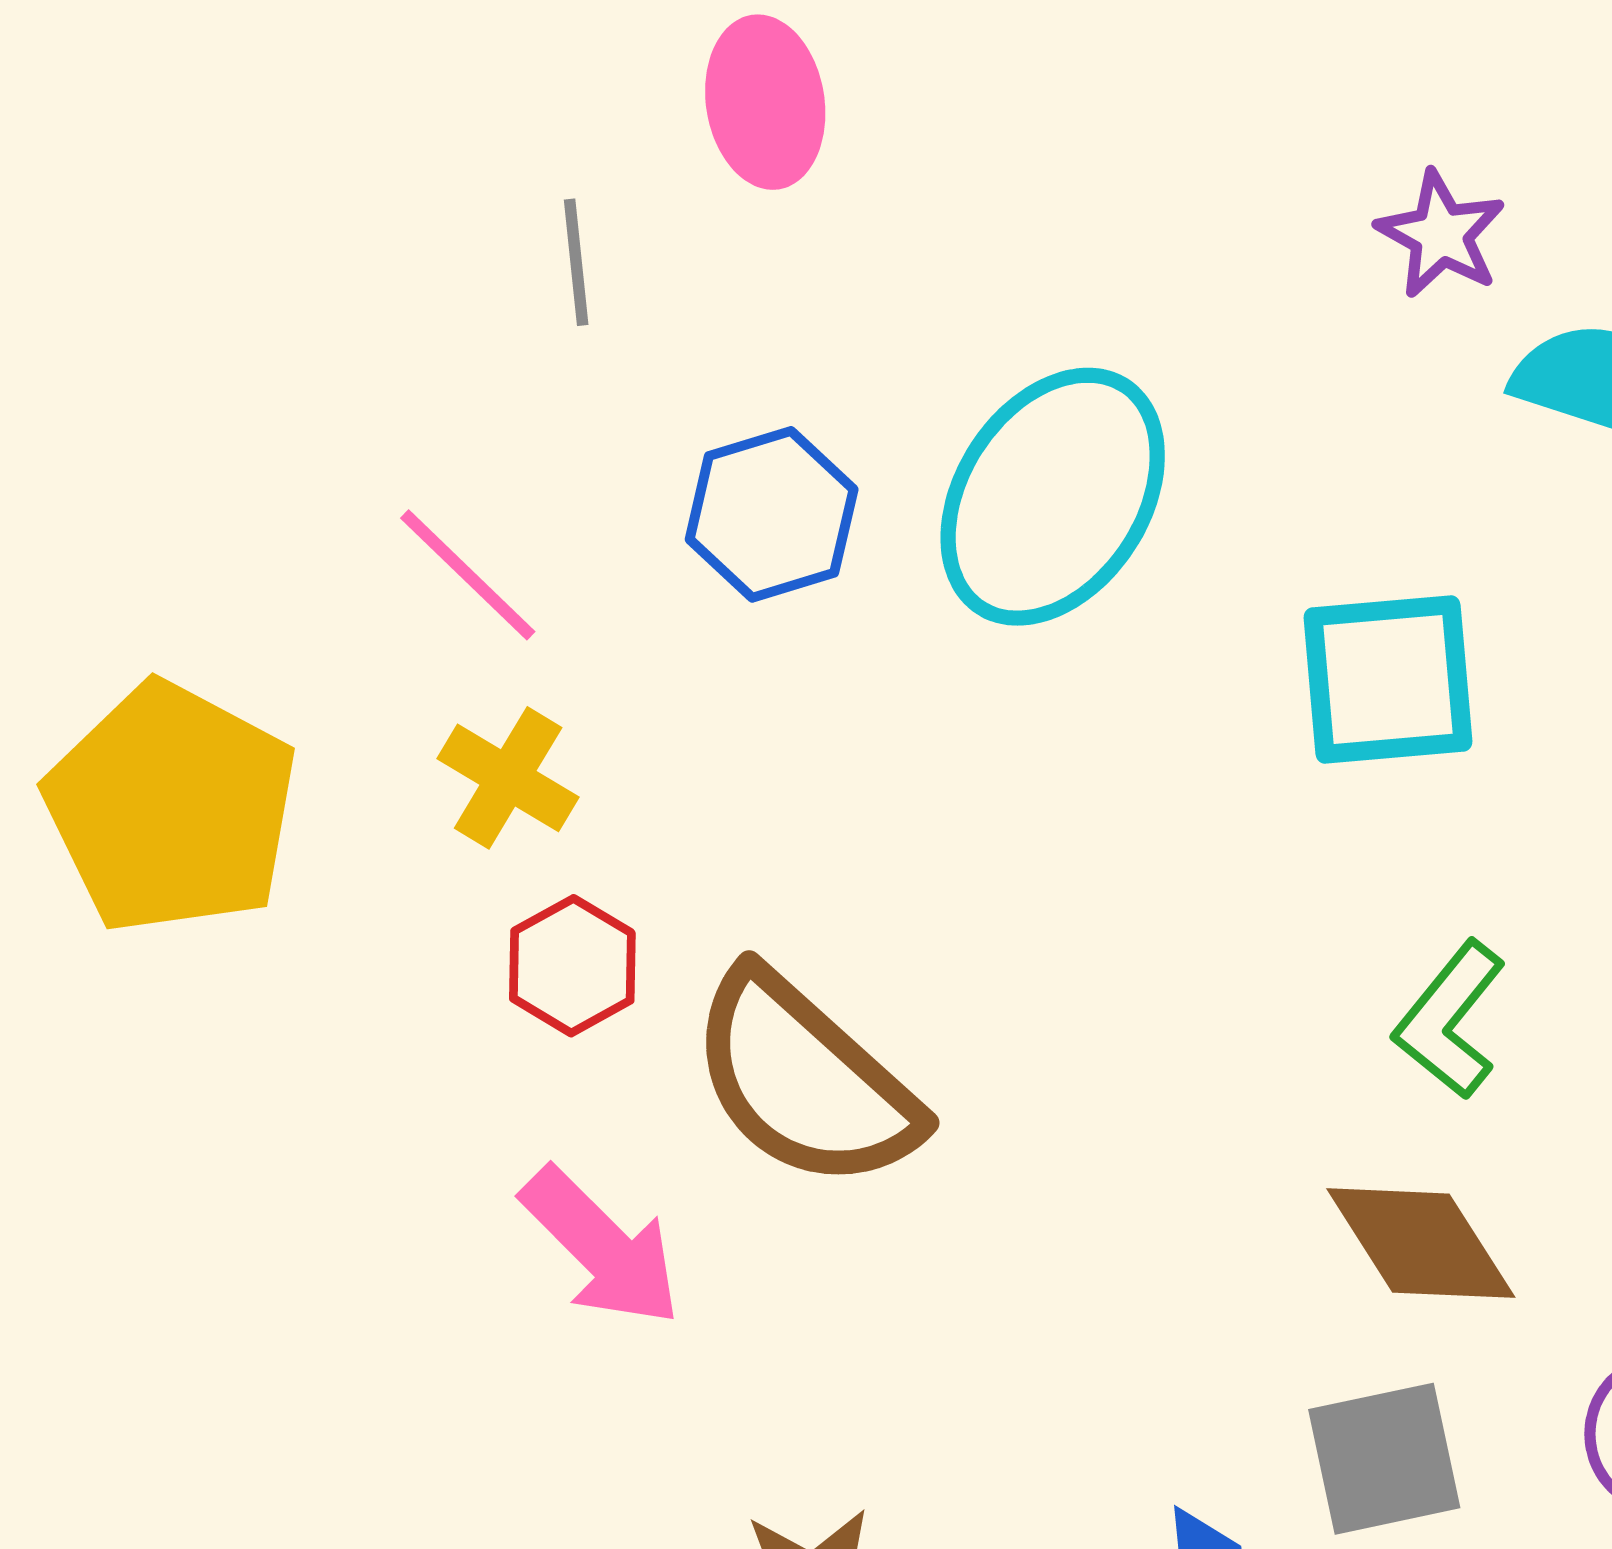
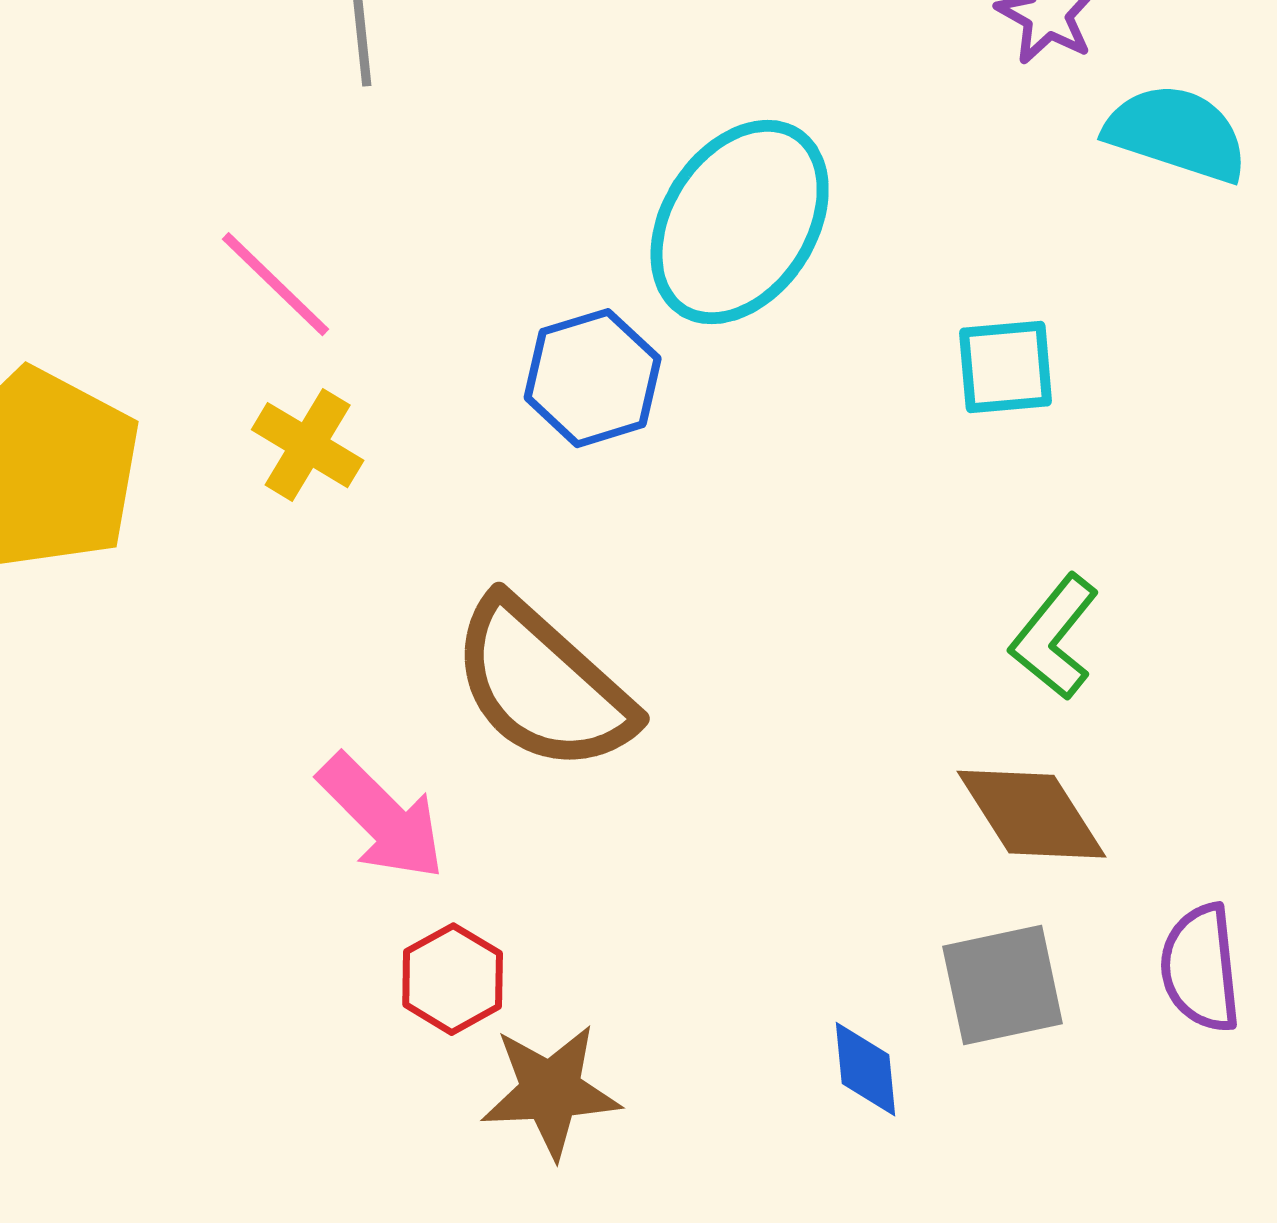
blue hexagon: (772, 514) -> (593, 378), moved
cyan square: (1388, 680) -> (1006, 367), size x0.7
red hexagon: (572, 966) -> (453, 979), moved

